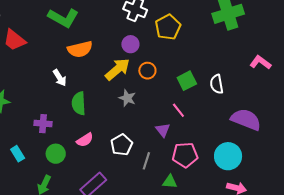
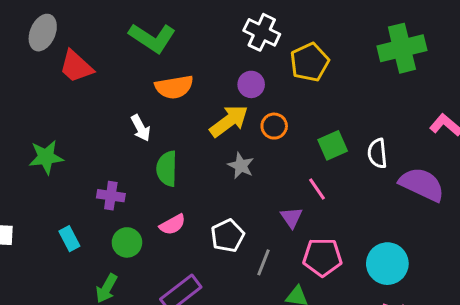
purple semicircle: (246, 119) -> (422, 184), moved

